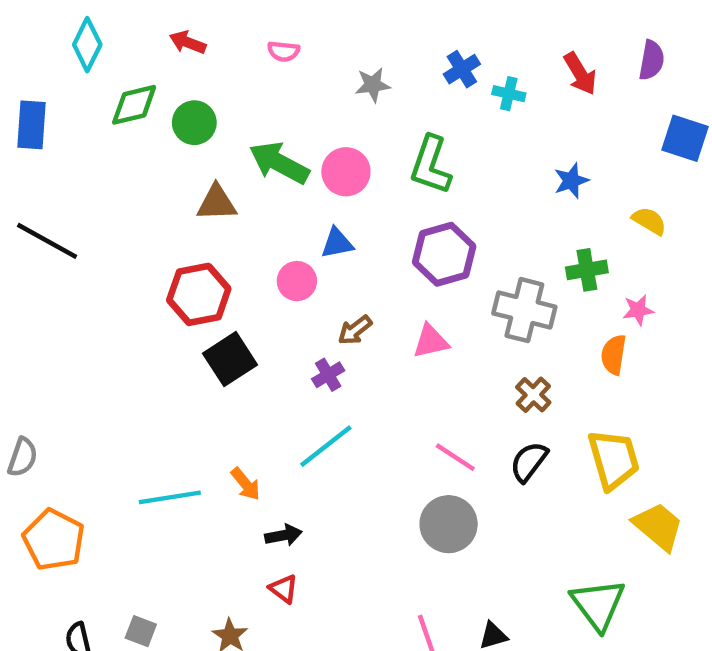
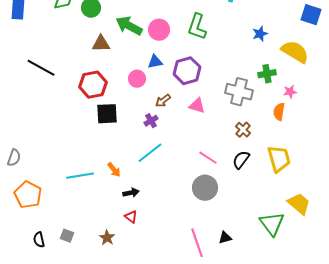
yellow semicircle: (649, 221) -> (295, 52), size x1.8
black line: (47, 241) -> (41, 68), moved
purple hexagon: (444, 254) -> (187, 71), moved
pink triangle: (431, 341) -> (197, 106), turned 30
black square: (230, 359) -> (107, 114), turned 30
yellow trapezoid: (658, 526) -> (299, 204), moved

